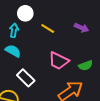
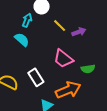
purple arrow: (81, 28) -> (79, 32), moved, turned -56
white rectangle: (26, 78) -> (36, 77), moved

